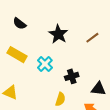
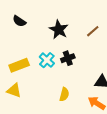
yellow rectangle: (17, 55) -> (19, 65), moved, turned -48
black cross: (72, 76) -> (68, 58), moved

